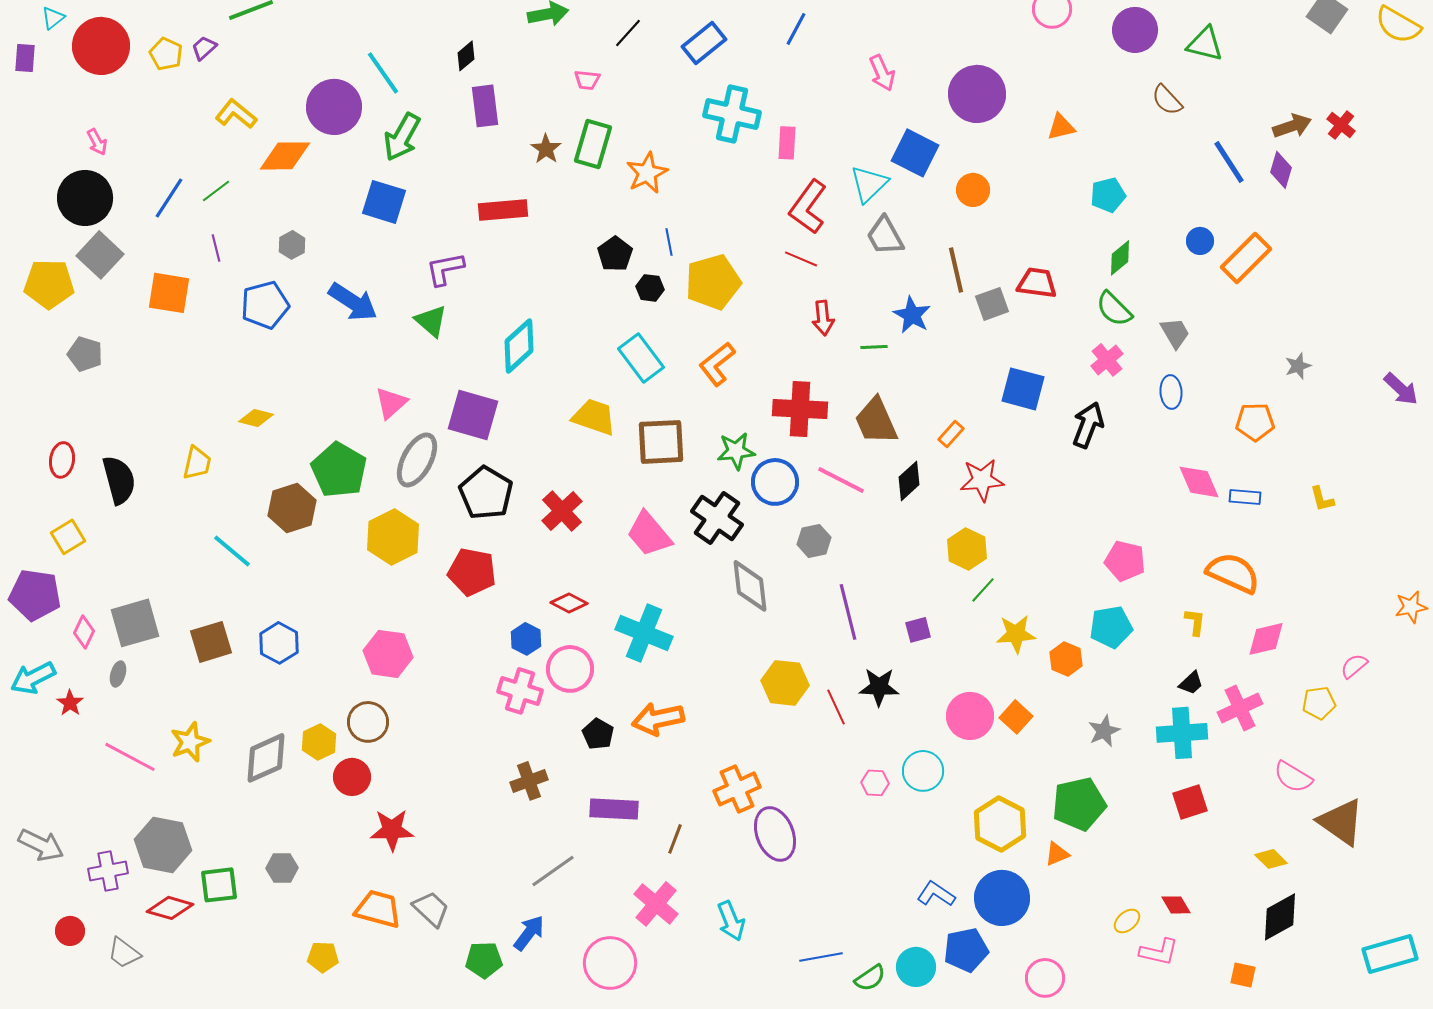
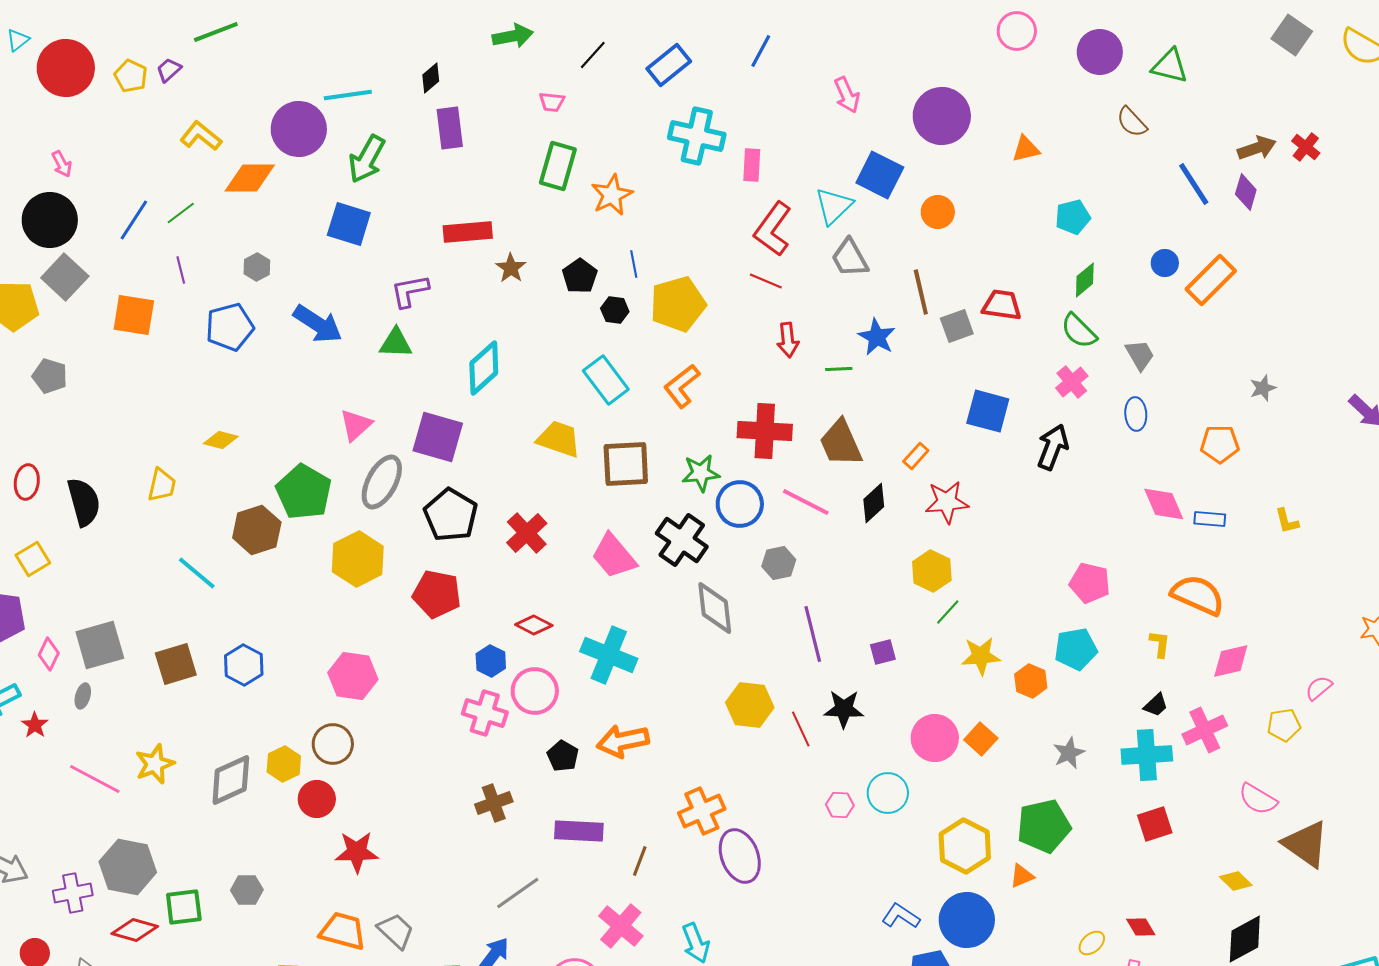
cyan line: (383, 73) -> (348, 95), turned -63
brown star: (546, 149) -> (511, 268), moved
green triangle: (431, 321) -> (396, 343), turned -39

